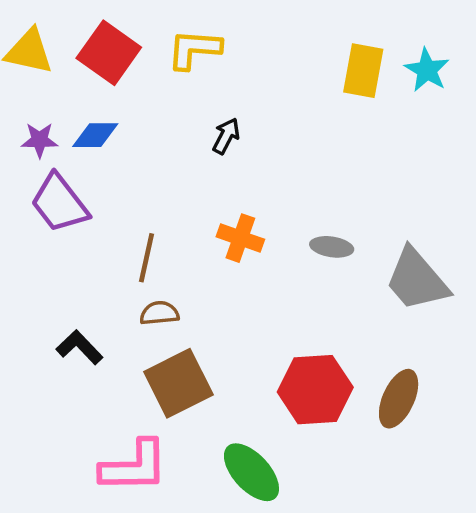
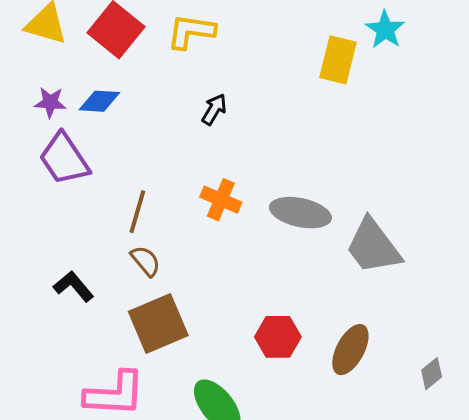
cyan star: (427, 70) -> (385, 30), moved
gray ellipse: (332, 247) -> (300, 213), size x1.6
brown semicircle: (159, 313) -> (146, 261), turned 52
red hexagon: (315, 390) -> (278, 337), size x0.7

